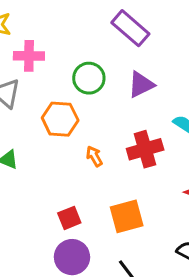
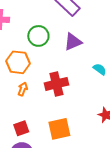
red cross: (145, 149) -> (56, 84), moved
orange arrow: (94, 156) -> (23, 89), moved, turned 48

